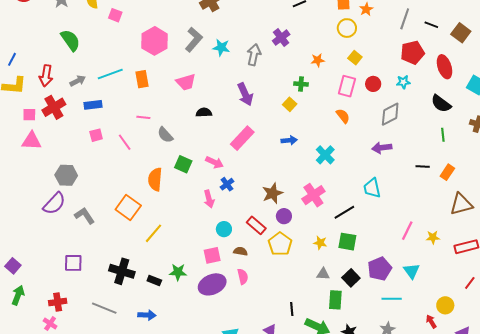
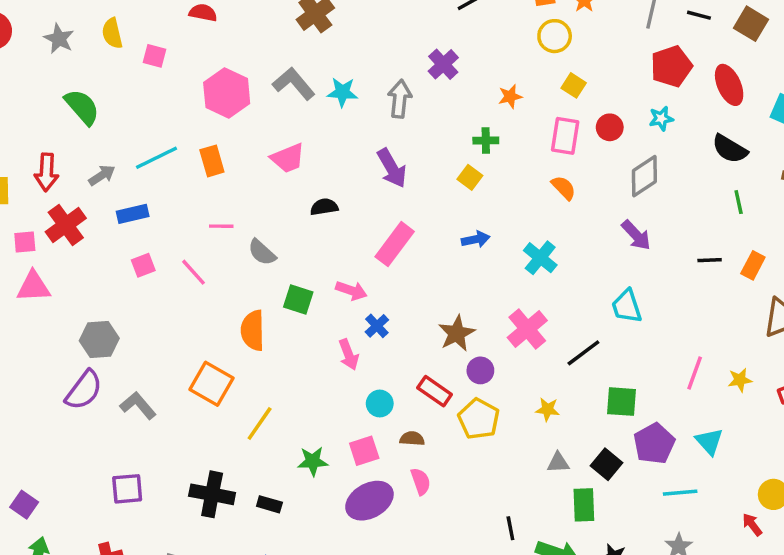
gray L-shape: (194, 40) -> (294, 84), turned -75
purple arrow: (382, 148) -> (636, 235), turned -120
green square: (347, 242) -> (621, 402), moved
green star: (178, 272) -> (313, 461), moved

